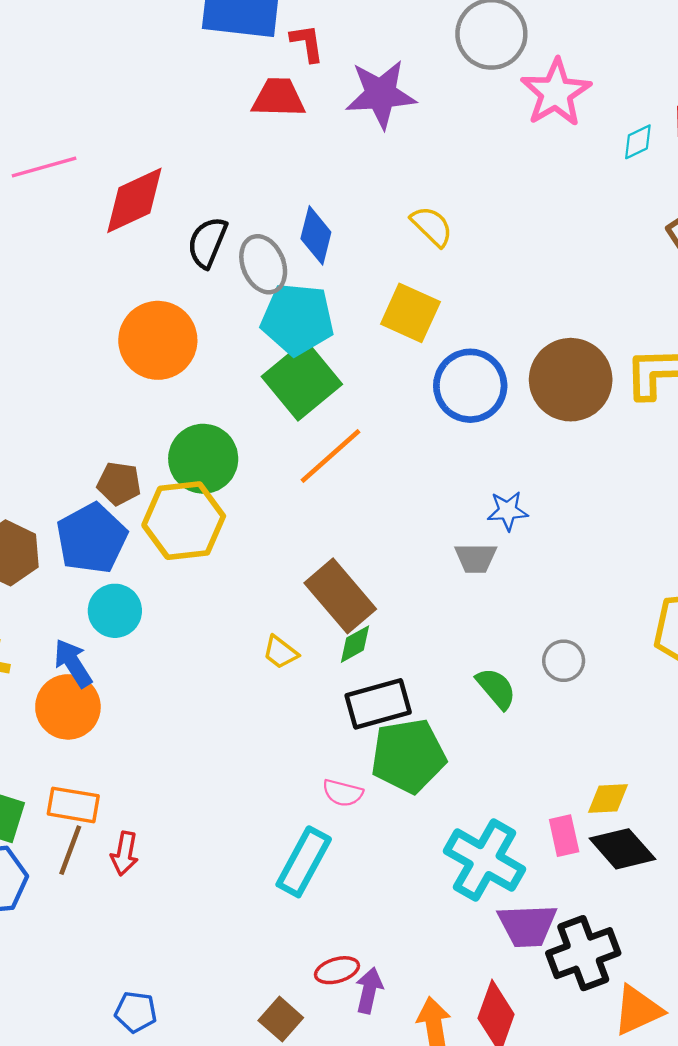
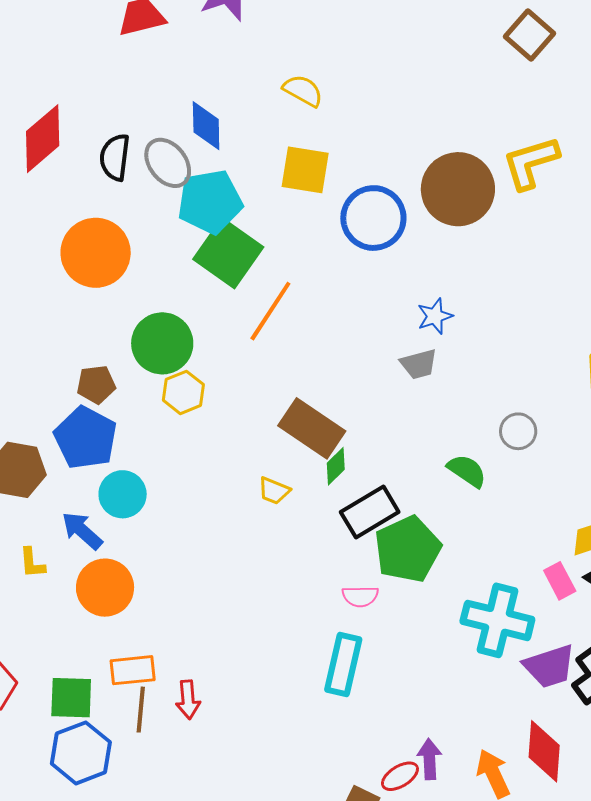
yellow hexagon: (184, 521) -> (183, 392), moved, size x0.6
blue arrow: (73, 663) -> (82, 531), moved
red ellipse: (337, 970) -> (400, 776), moved

